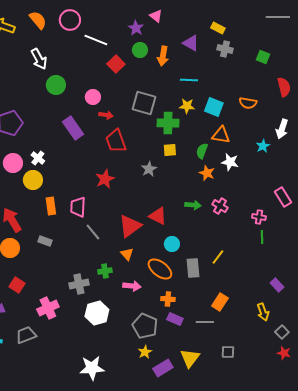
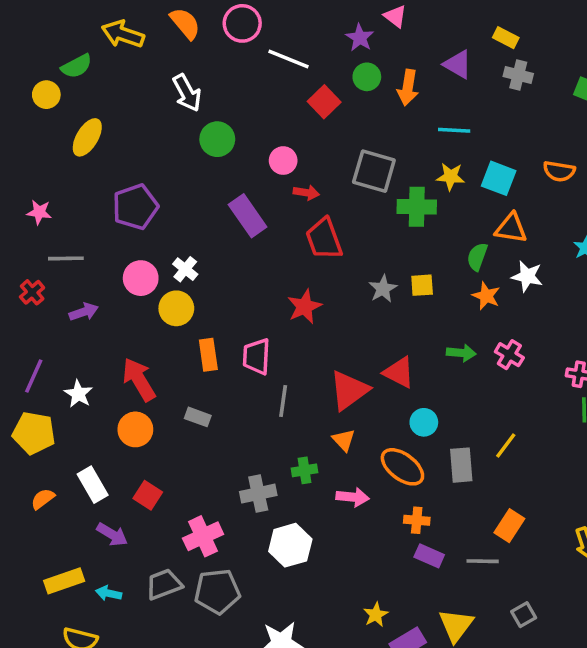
yellow square: (170, 150) -> (422, 285), moved
gray line: (93, 232) -> (283, 401), turned 48
gray pentagon: (145, 326) -> (217, 591), moved, turned -30
gray square: (228, 352) -> (524, 615), turned -32

